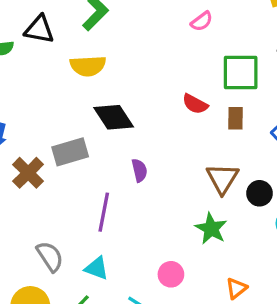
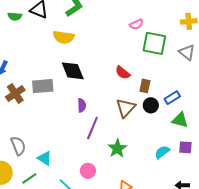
green square: (241, 73) -> (154, 43), moved
brown triangle: (222, 179) -> (126, 108), moved
black circle: (260, 193) -> (151, 105), moved
purple line: (104, 212) -> (92, 128), moved

